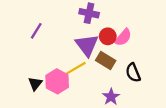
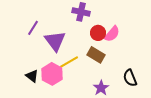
purple triangle: (87, 45) -> (55, 41), moved
black semicircle: (133, 73) -> (130, 78), moved
black triangle: (35, 84) -> (32, 76), turned -32

